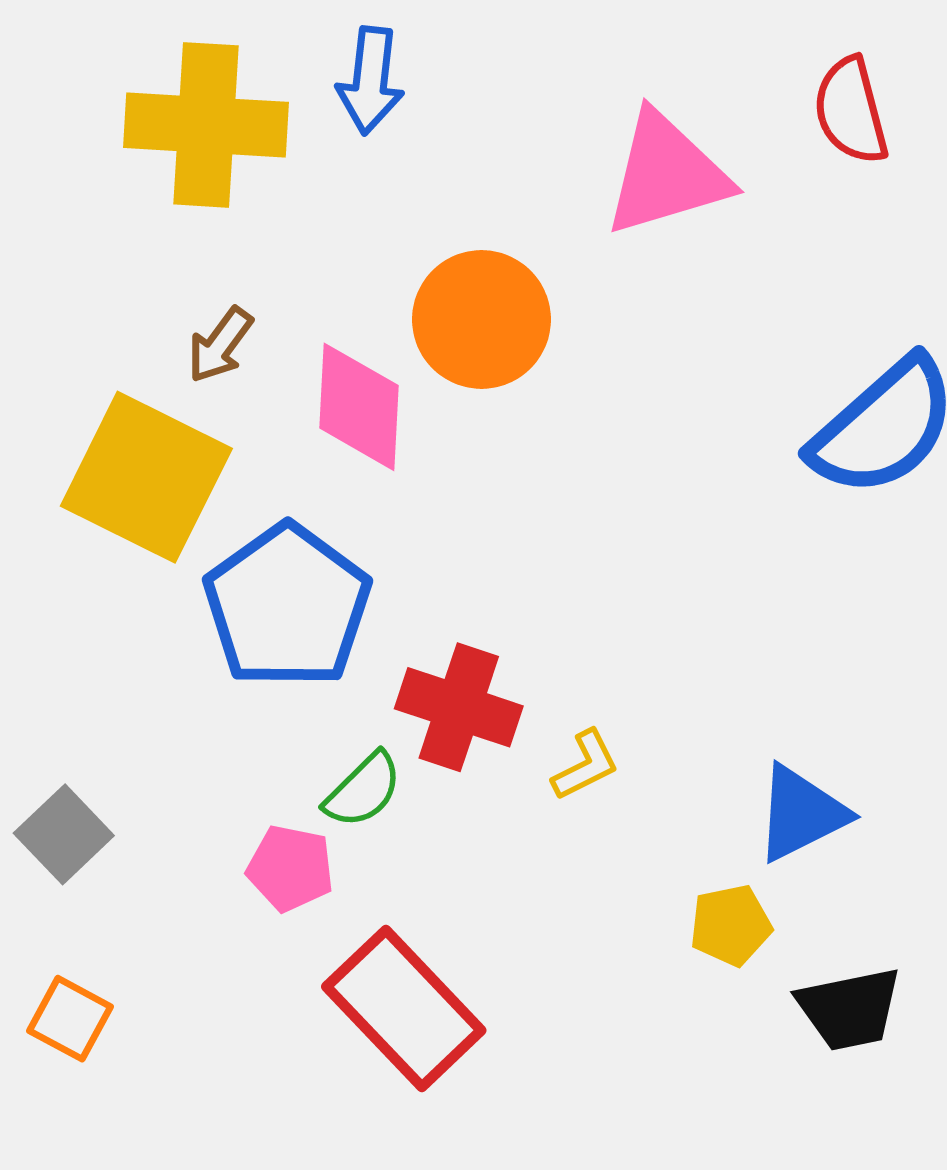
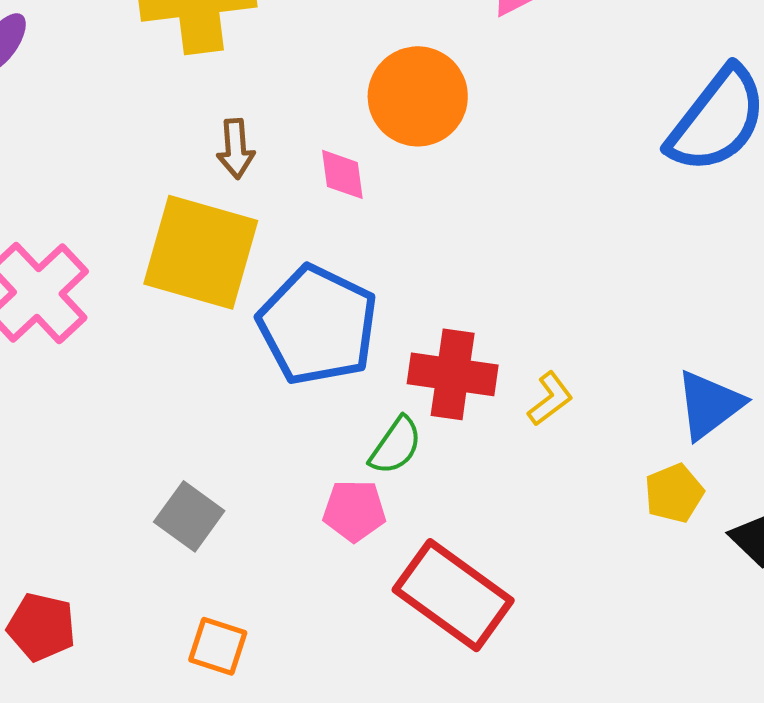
brown arrow: (220, 345) -> (236, 149), turned -30
pink diamond: (359, 407) -> (342, 174), size x0.6

